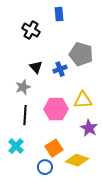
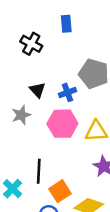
pink hexagon: (56, 109) -> (62, 124), moved
black line: (25, 115) -> (39, 171), moved

